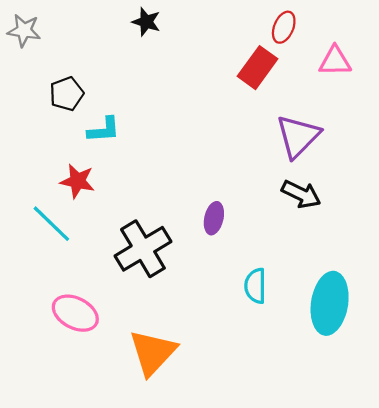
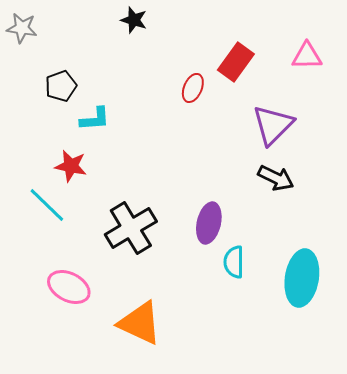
red ellipse: (284, 27) -> (193, 88), moved
purple ellipse: (214, 218) -> (209, 223), moved, size x1.4
orange triangle: (153, 352) -> (140, 323), turned -48

